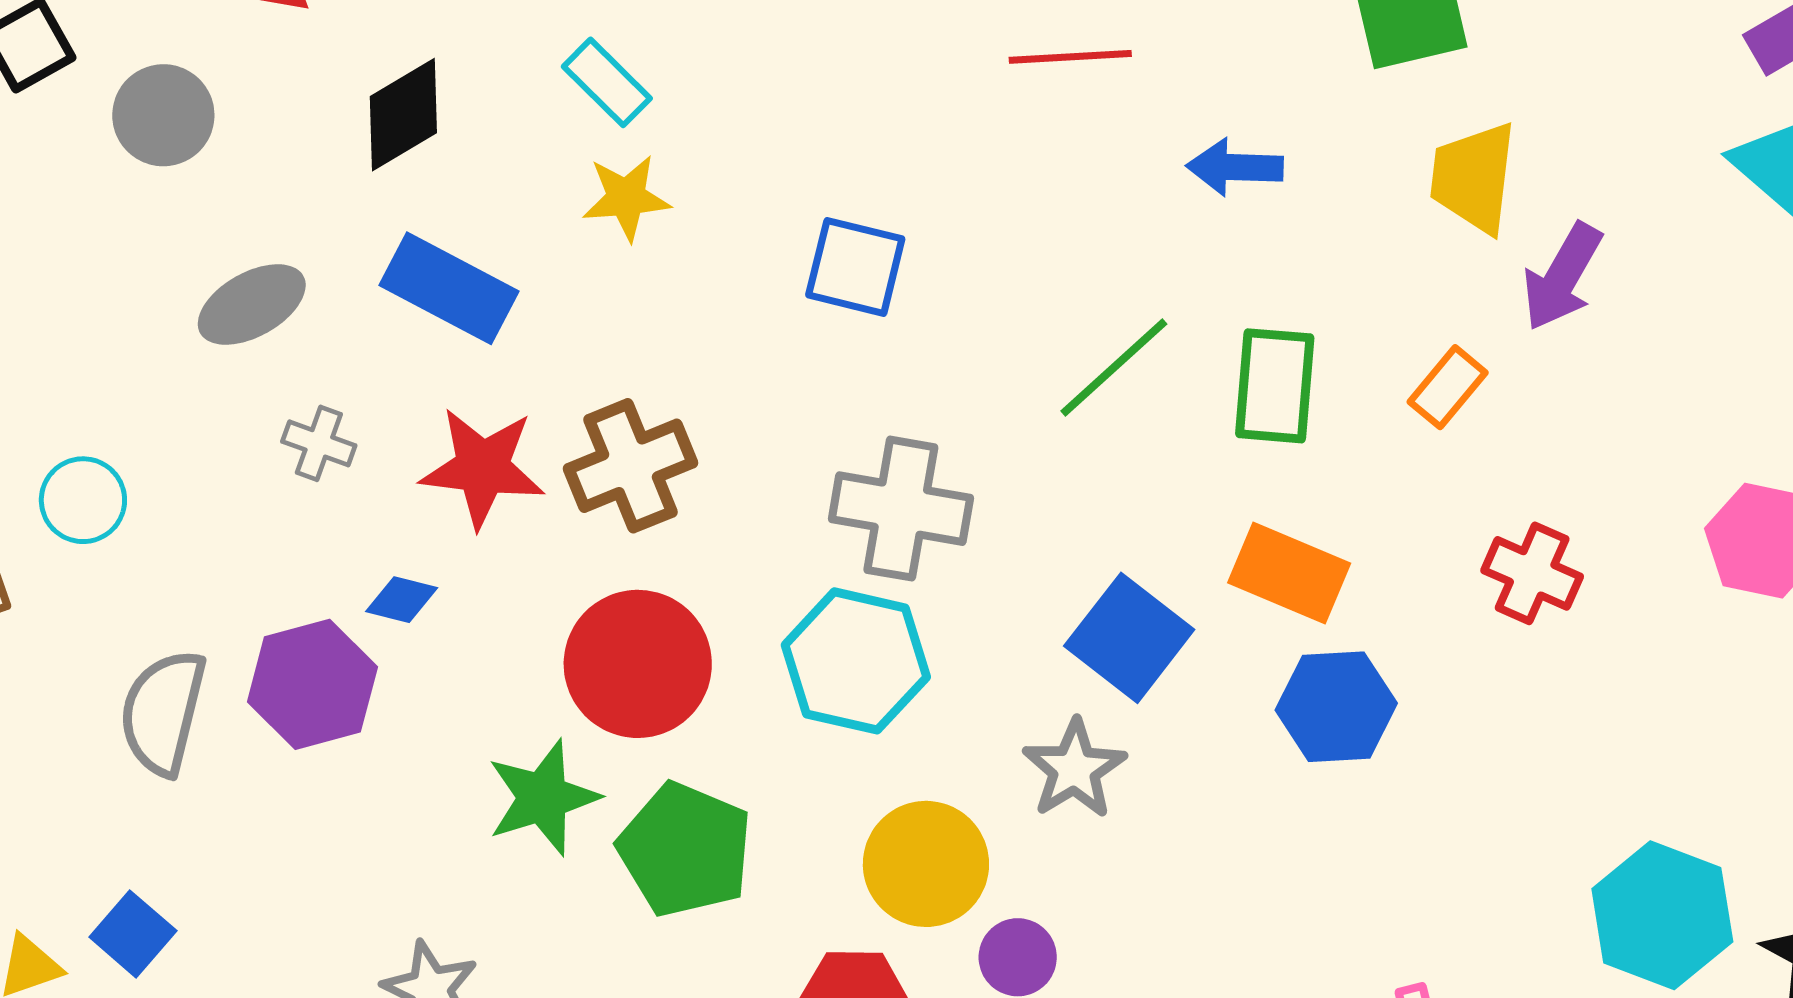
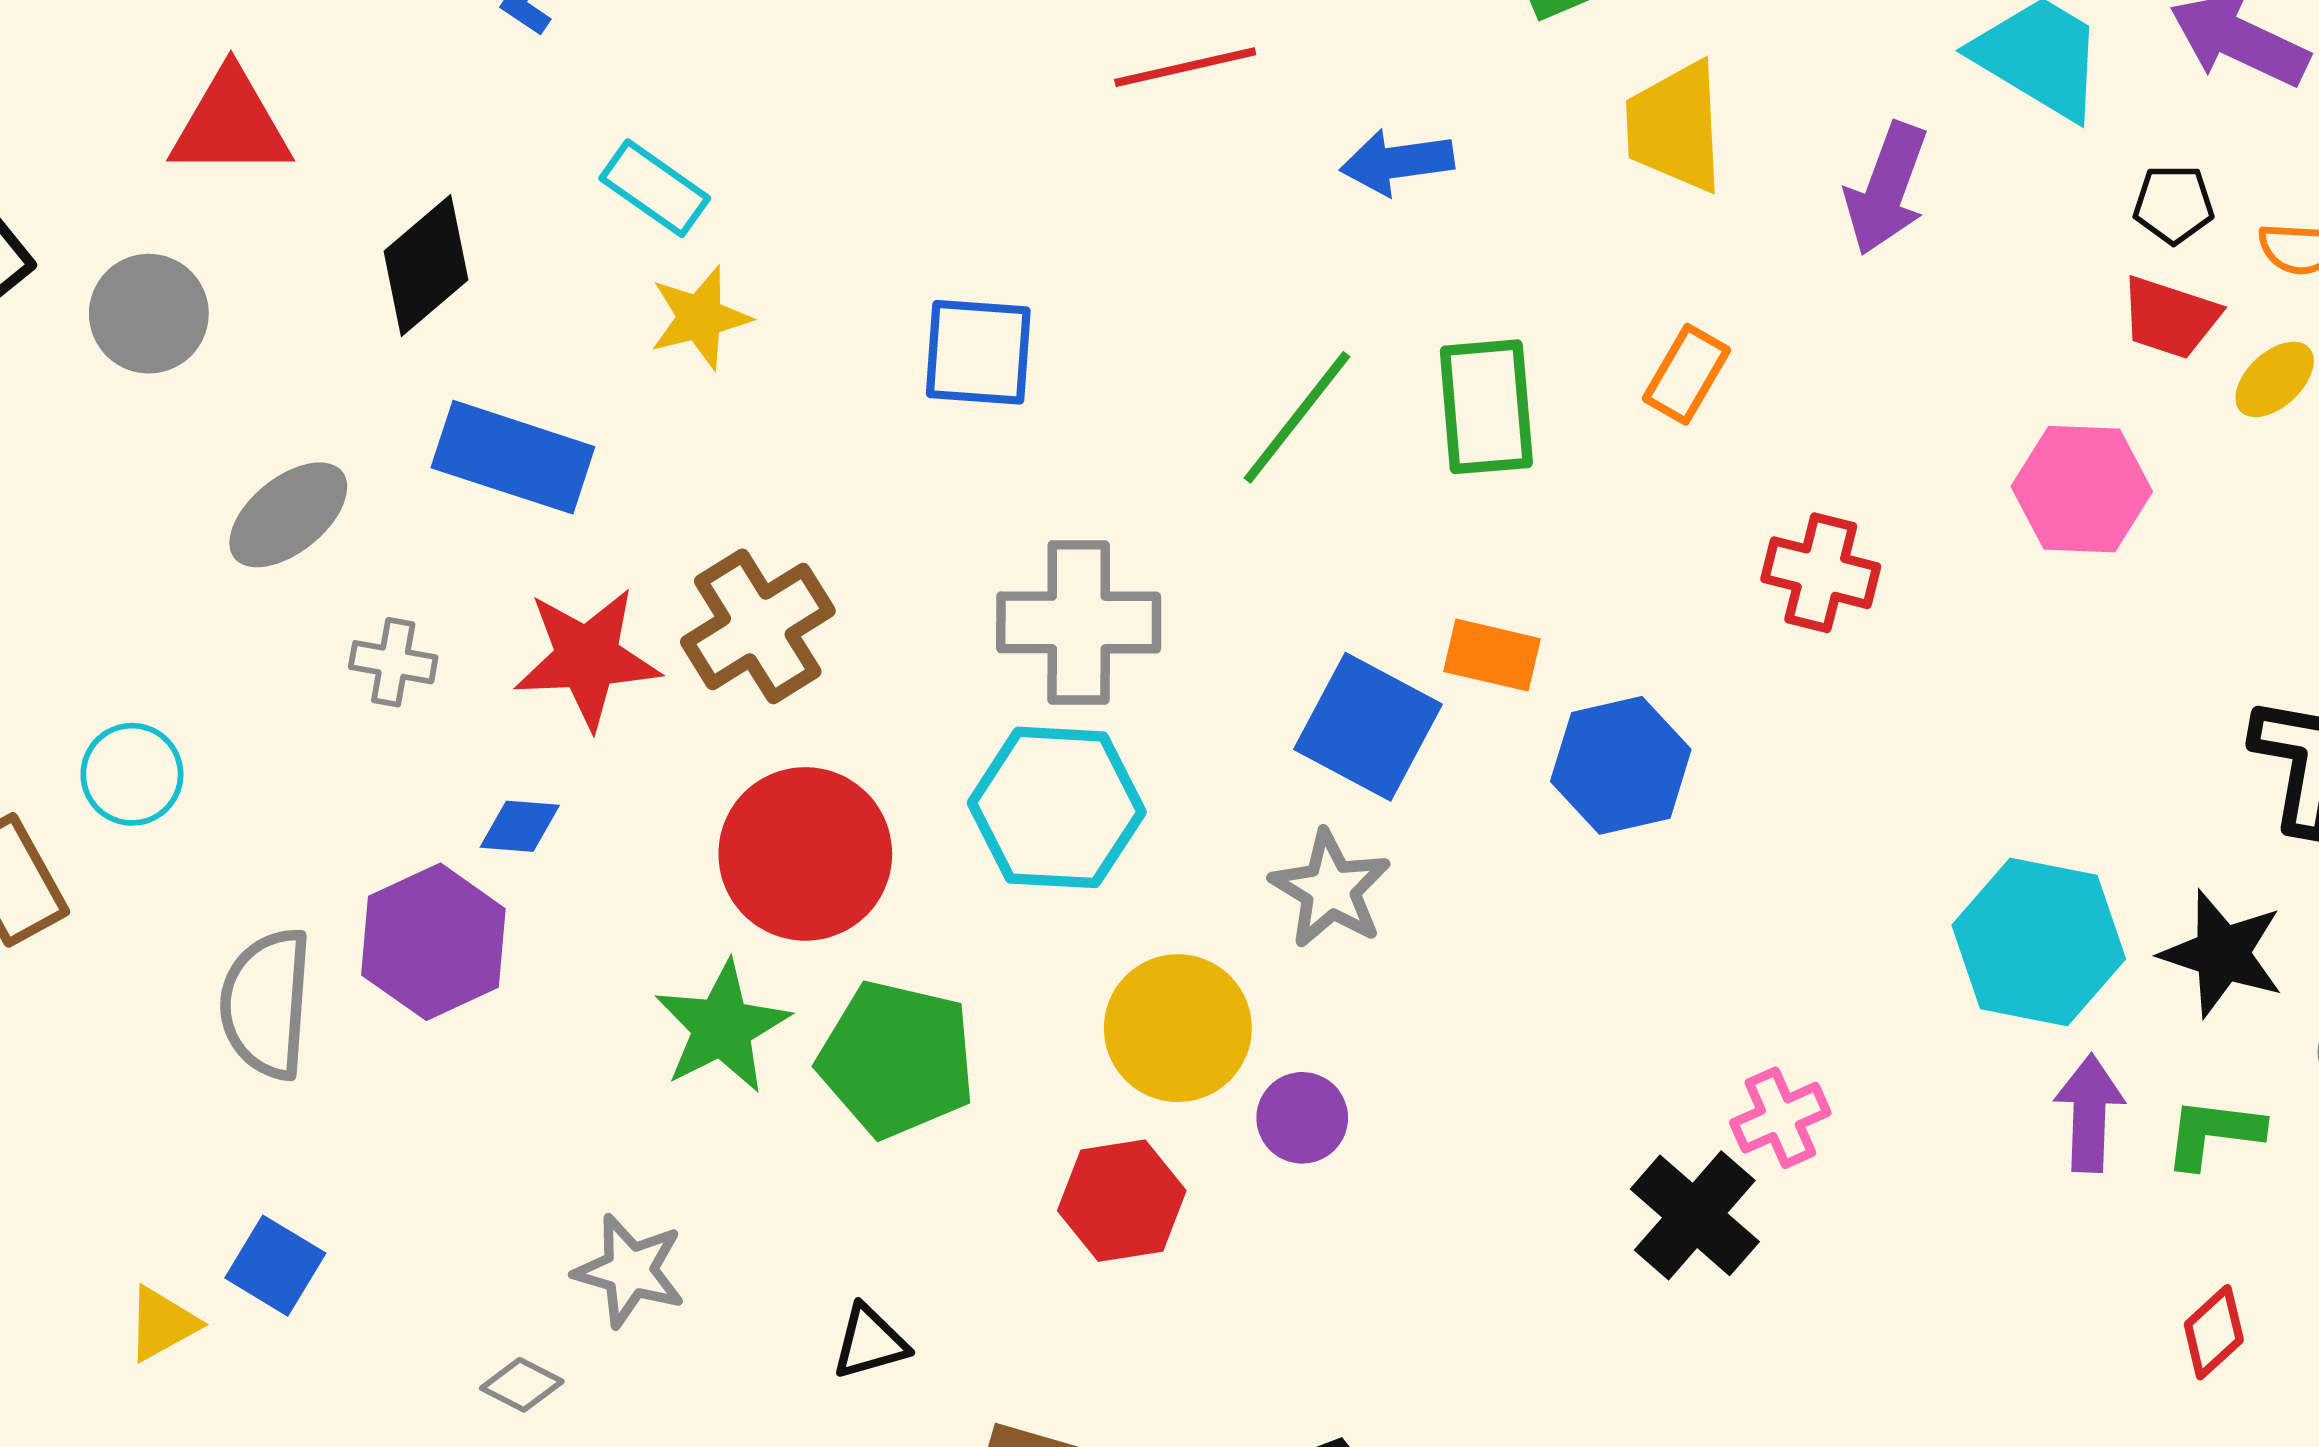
purple arrow: (1562, 277) -> (1886, 189), moved
orange rectangle: (1289, 573) -> (1492, 655), moved, size x0.7

